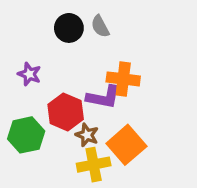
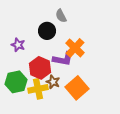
black circle: (69, 28) -> (47, 31), moved
orange cross: (123, 79) -> (75, 48), turned 36
yellow cross: (94, 165) -> (38, 89), moved

